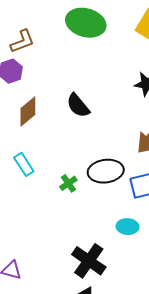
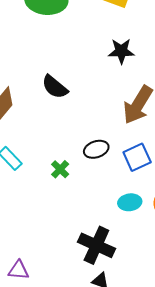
black ellipse: (106, 171) -> (96, 149), size x0.7

